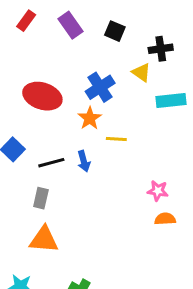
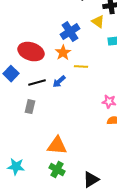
red ellipse: (42, 96) -> (31, 52), moved
blue arrow: (84, 161) -> (59, 82), turned 64
orange triangle: (44, 240) -> (57, 146), moved

